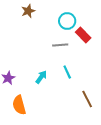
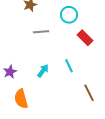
red rectangle: (83, 35) -> (85, 38), moved
gray line: (60, 45) -> (41, 32), moved

